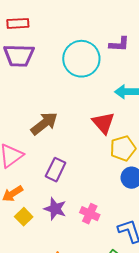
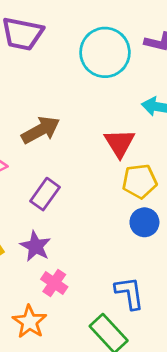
pink cross: (90, 214) -> (54, 283), moved

